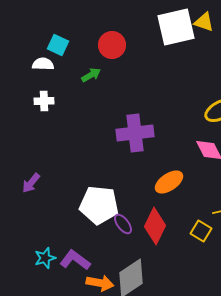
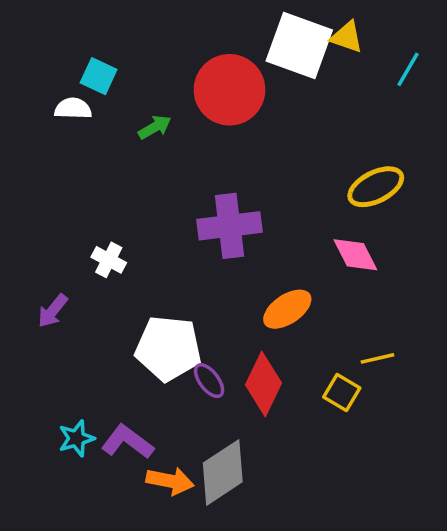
white square: (176, 27) -> (299, 46), turned 33
red circle: (112, 45) -> (229, 90), moved, size x1.5
white cross: (44, 101) -> (109, 260), moved, turned 30

